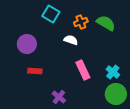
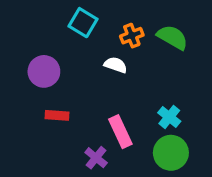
pink rectangle: (83, 70) -> (120, 132), moved
cyan cross: (113, 72) -> (169, 117), moved
green circle: (116, 94) -> (171, 153), moved

